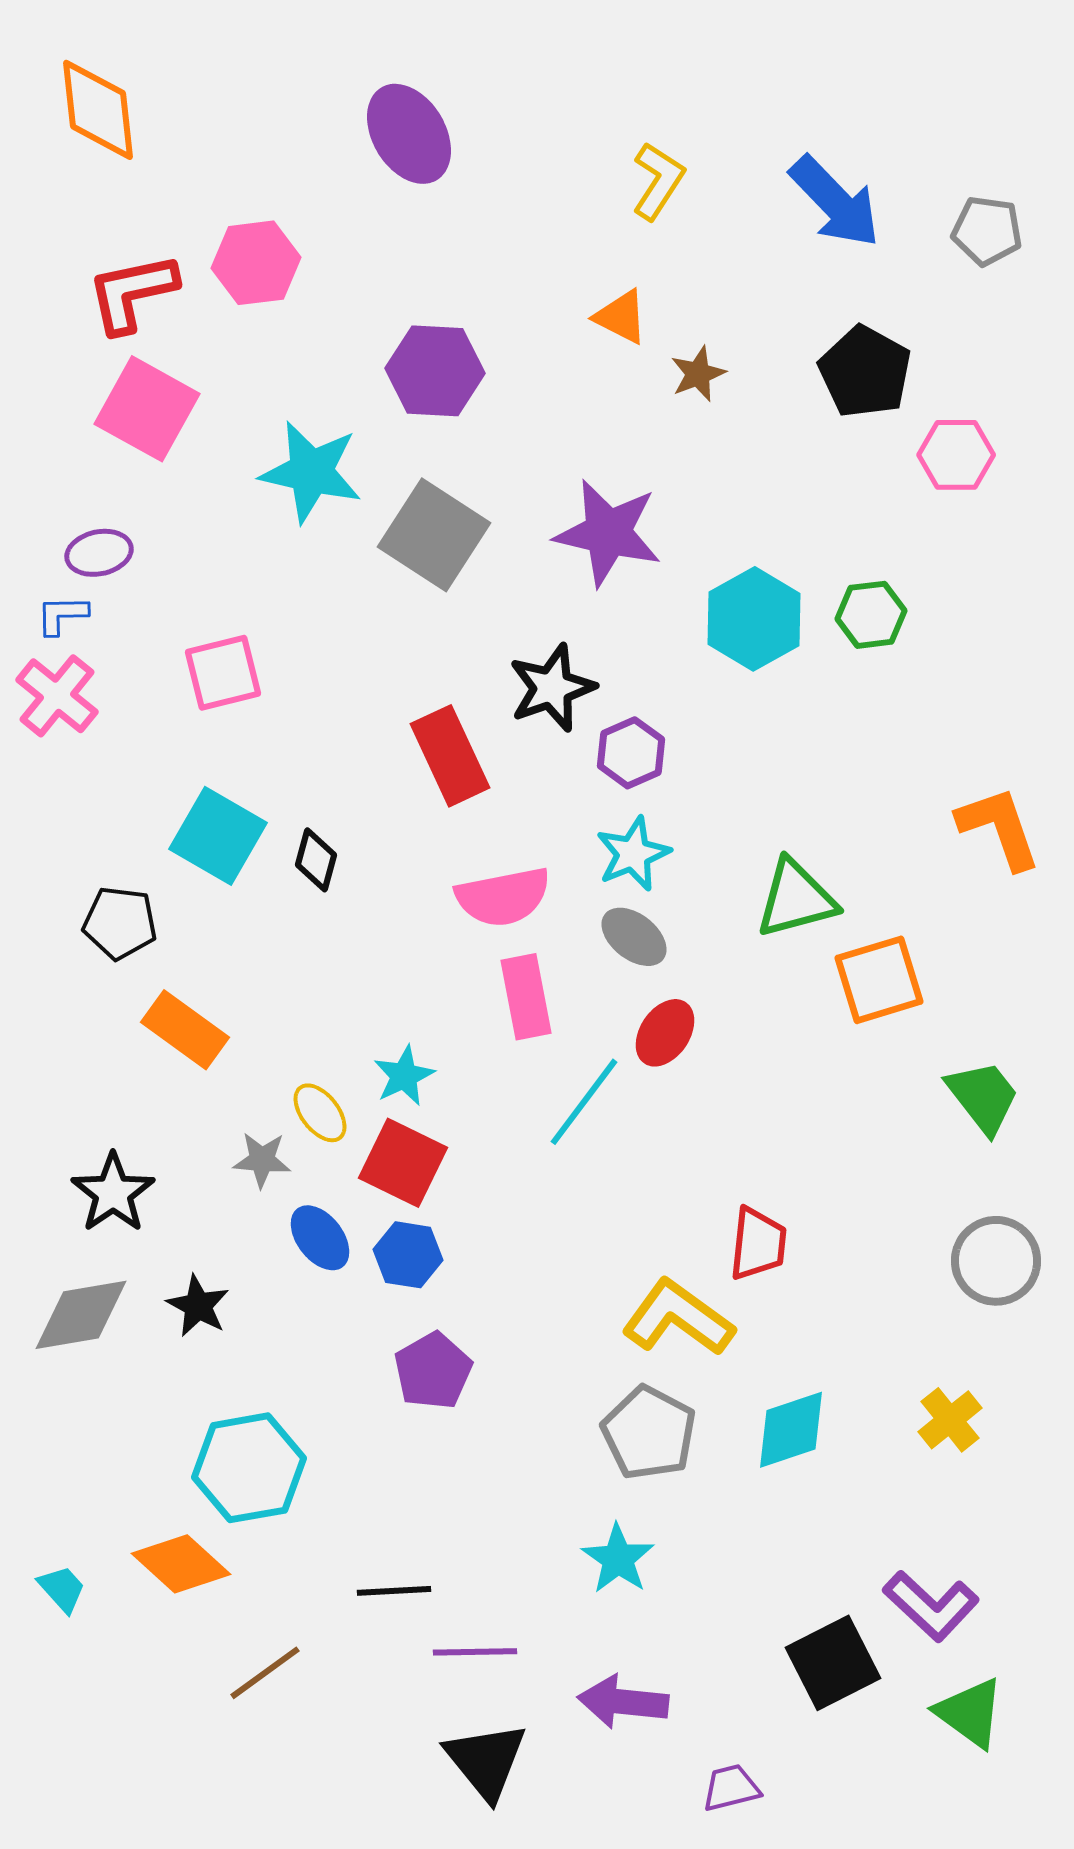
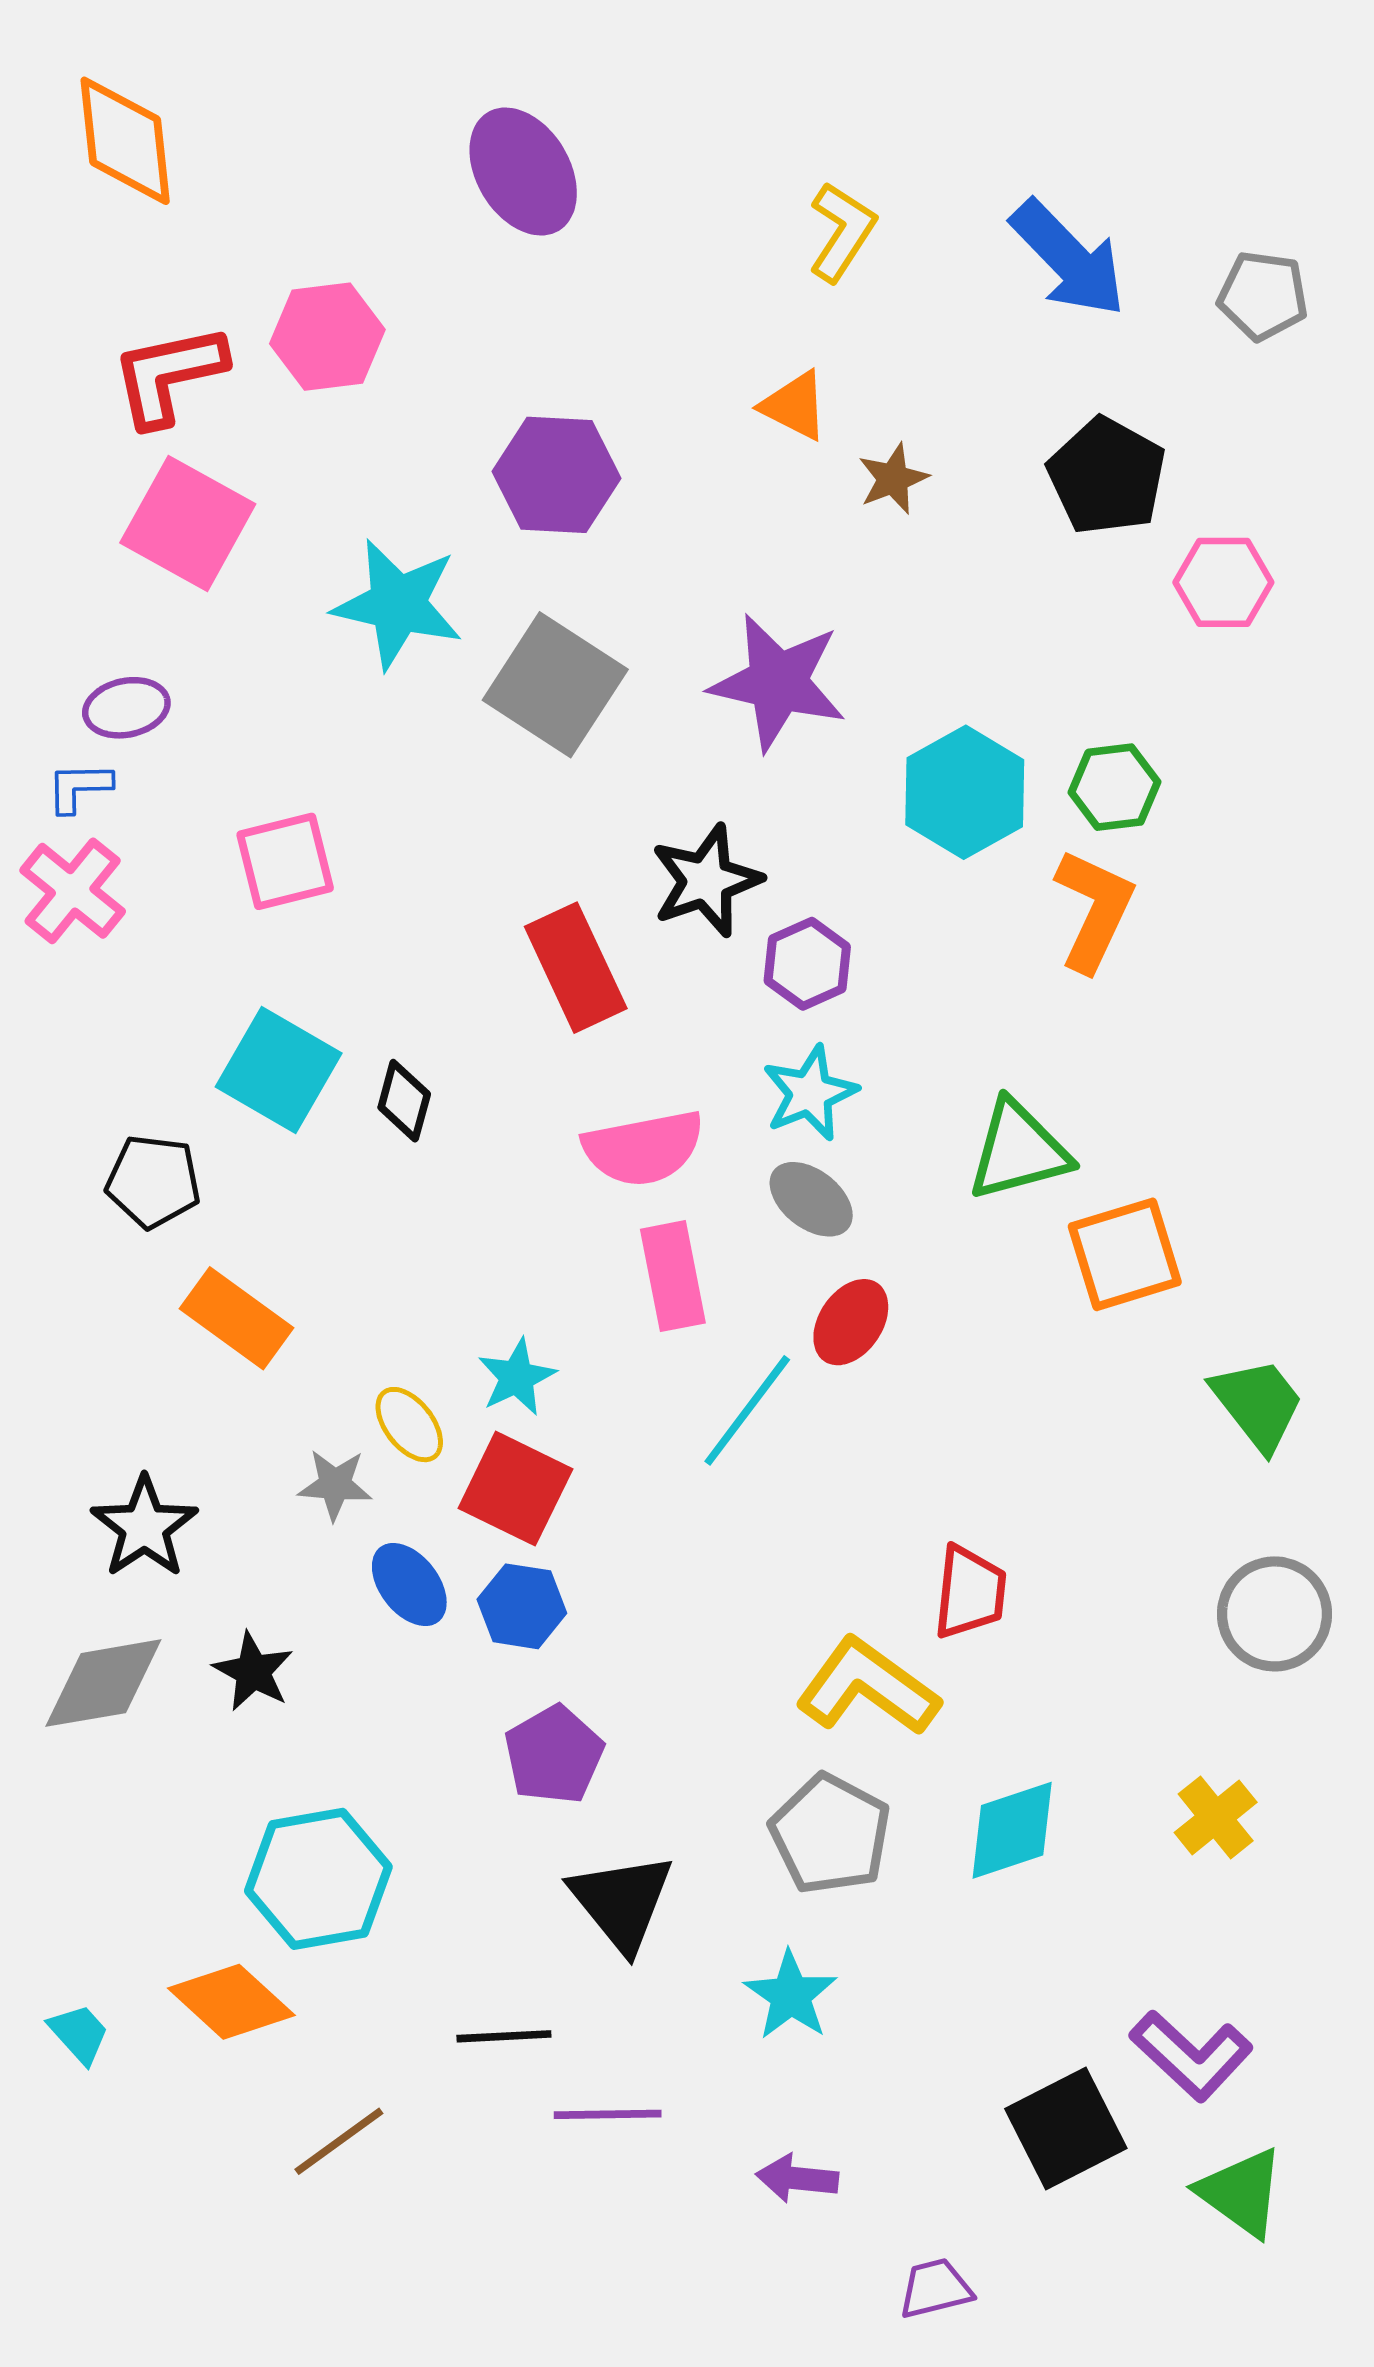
orange L-shape: (999, 828) -> (1094, 910), moved, turned 44
purple arrow: (623, 1702) -> (797, 2178), size x0.7
black triangle: (486, 1761) -> (622, 1902), moved

